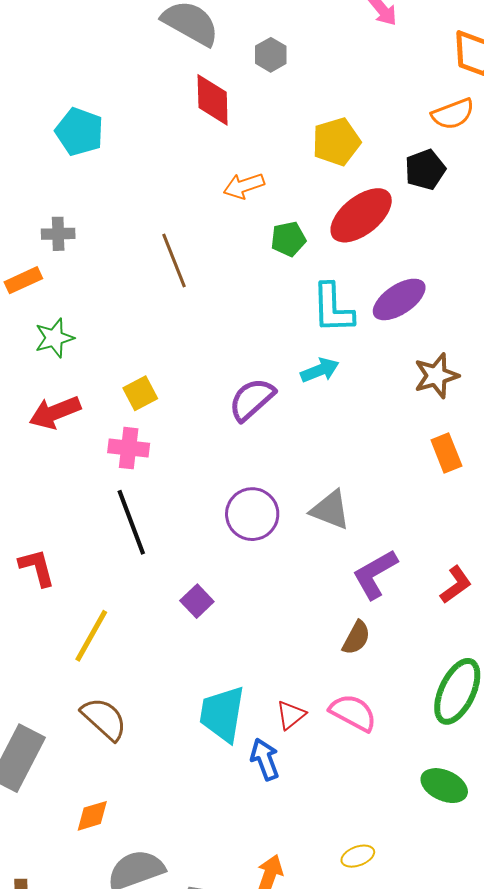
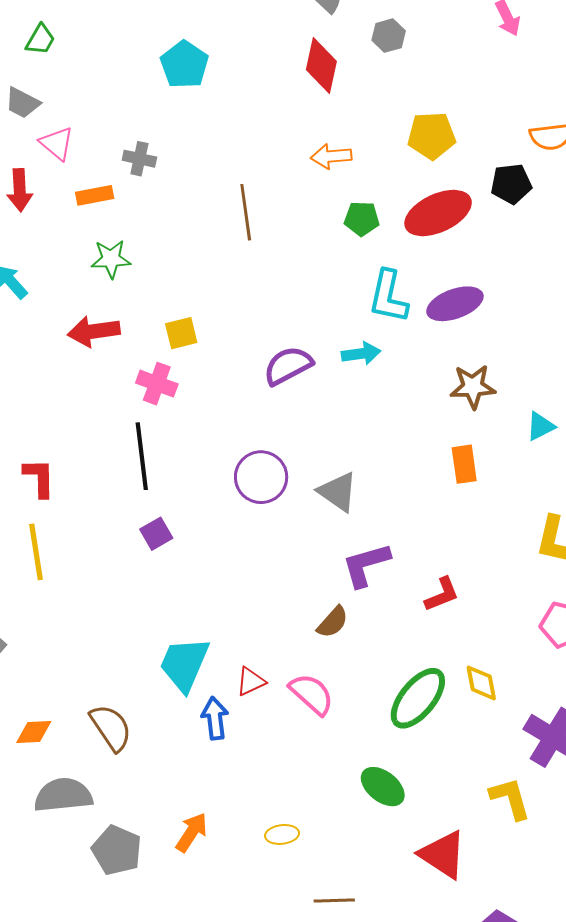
purple square: (197, 601) -> (156, 534), moved
yellow line: (91, 636) -> (36, 552), moved, turned -52
brown semicircle: (104, 719) -> (111, 728), moved

